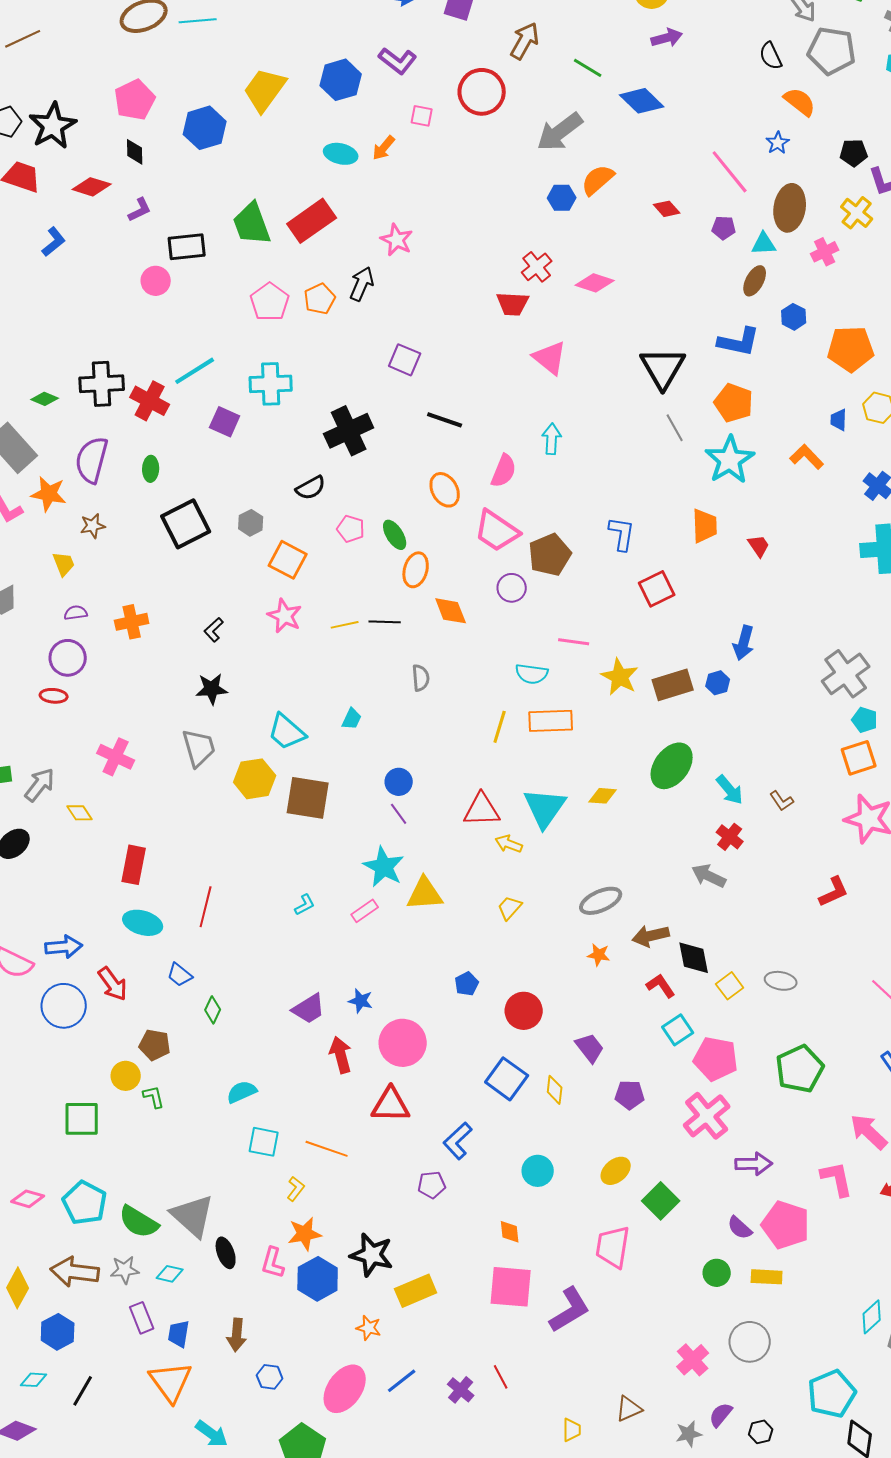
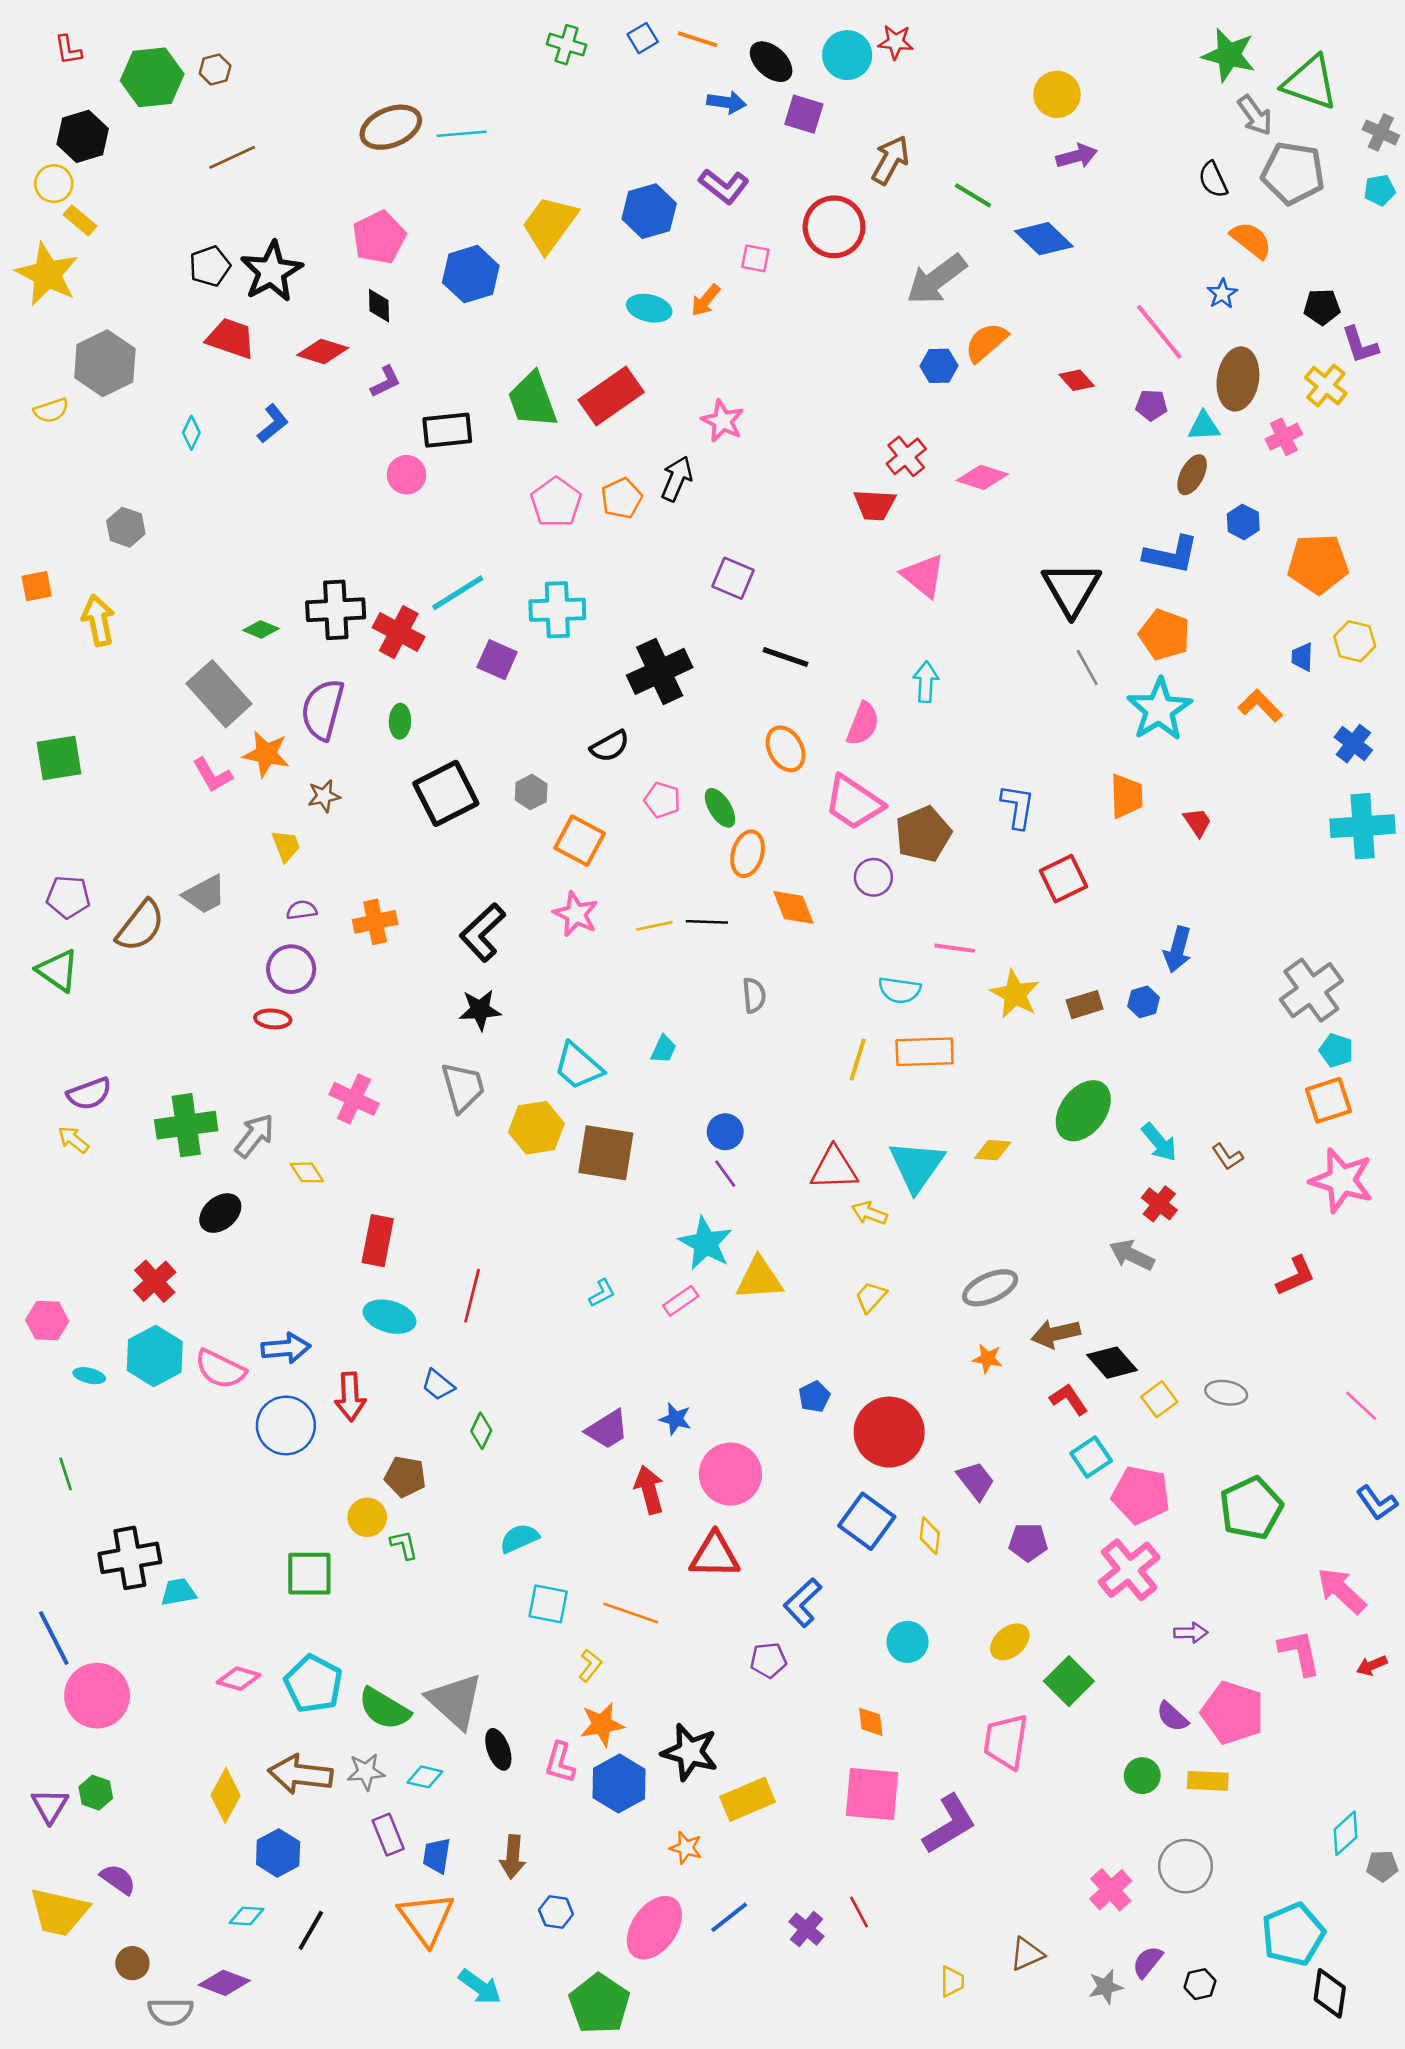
black L-shape: (214, 630) -> (483, 932), size x1.8
brown rectangle: (673, 685) -> (1085, 1005), size x0.7
black diamond: (694, 958) -> (1112, 1363), turned -30
red arrow: (113, 984) -> (350, 1397), turned 33
red circle: (524, 1011) -> (889, 1432), size x1.4
purple arrow: (754, 1164) -> (1191, 1633), size x0.7

